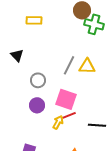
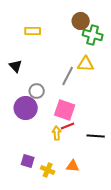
yellow triangle: (87, 66) -> (86, 64), moved
purple circle: (37, 105) -> (26, 108), moved, size x1.5
yellow arrow: (58, 122) -> (57, 133), turned -32

